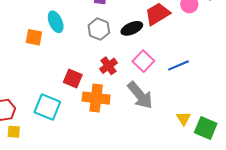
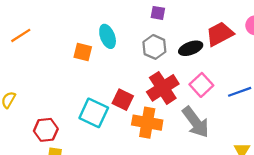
red cross: (108, 66) -> (163, 88), size x1.6
cyan square: (47, 107) -> (94, 113), moved

